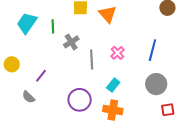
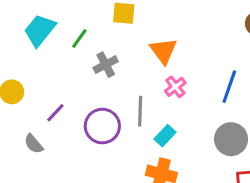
orange triangle: (108, 14) -> (163, 51), moved
green line: (53, 26) -> (79, 39), turned 32
gray line: (92, 60) -> (140, 111), moved
purple circle: (80, 100) -> (102, 126), moved

